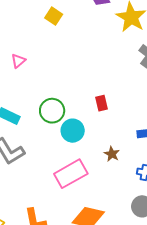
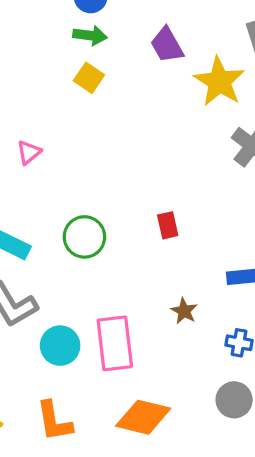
cyan circle: (73, 131) -> (60, 346), moved
pink rectangle: (71, 174) -> (115, 343), turned -68

